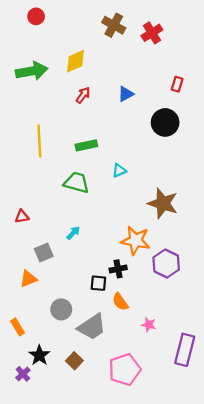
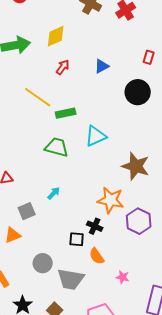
yellow line: (39, 141) -> (38, 97), moved, turned -52
cyan triangle: (119, 171) -> (96, 136), size x1.6
black cross: (118, 269) -> (95, 226), turned 35
gray trapezoid: (92, 327) -> (71, 279), turned 44

